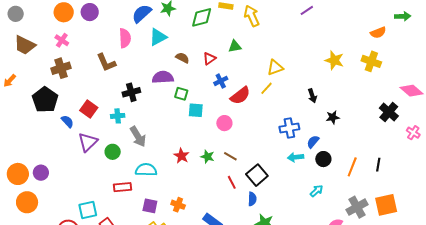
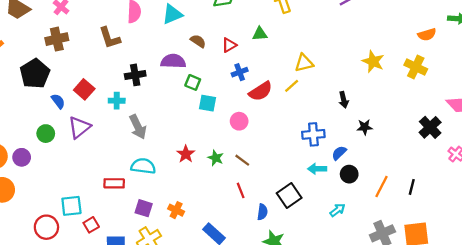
green circle: (113, 152) -> (46, 134), moved
black square: (257, 175) -> (289, 196), moved

